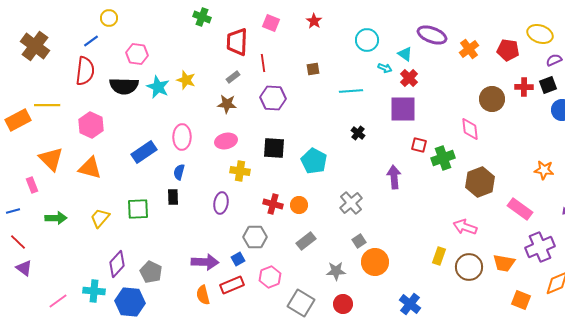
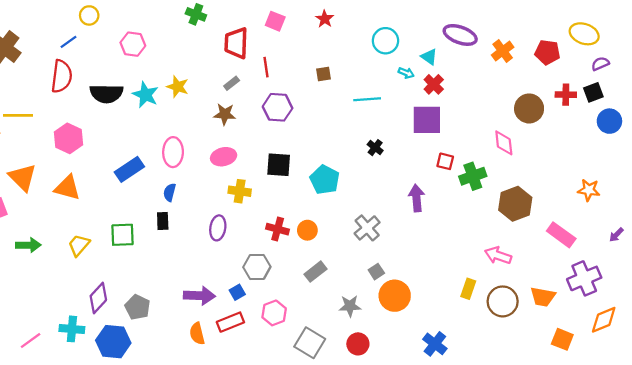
pink hexagon: (137, 54) -> (133, 44), moved

